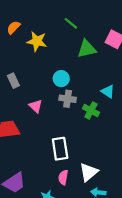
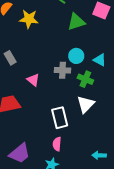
cyan circle: (61, 79) -> (76, 56), moved
white triangle: (89, 172) -> (86, 104), moved
pink semicircle: (63, 177) -> (57, 144), moved

